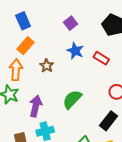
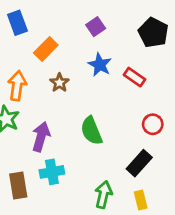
blue rectangle: (23, 21) -> (17, 23), moved
orange rectangle: (26, 46) -> (46, 49), moved
green semicircle: (72, 99) -> (91, 131), turned -70

